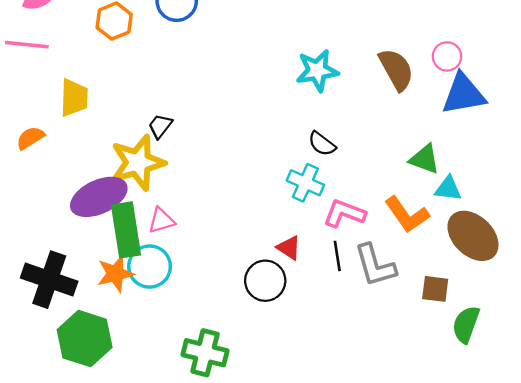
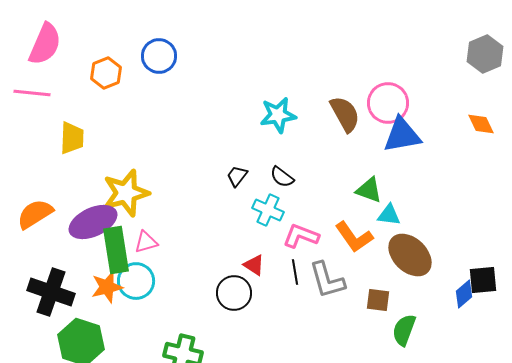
pink circle: (447, 56) -> (388, 103), size x1.6
black trapezoid: (160, 126) -> (237, 176), moved
orange semicircle: (30, 138) -> (35, 214), moved, size x1.5

